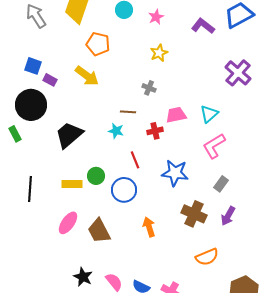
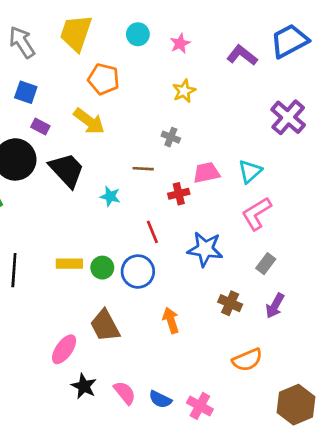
blue square: (33, 66) -> (26, 92), moved
cyan star: (116, 131) -> (110, 196), moved
black trapezoid: (69, 135) -> (67, 170), moved, turned 88
green circle: (96, 176) -> (102, 268), moved
brown cross: (194, 214) -> (230, 303), size x0.7
pink ellipse: (68, 223) -> (64, 349), moved

